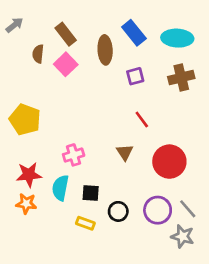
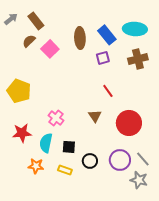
blue rectangle: (134, 33) -> (107, 35), moved
brown rectangle: (66, 34) -> (36, 21), moved
brown semicircle: (38, 54) -> (29, 41), turned 40
pink cross: (74, 155) -> (56, 118), turned -35
orange star: (26, 204) -> (36, 166), moved

